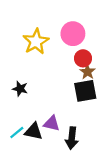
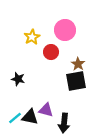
yellow star: (36, 42) -> (32, 37), size x0.7
red circle: (83, 58) -> (51, 52), moved

